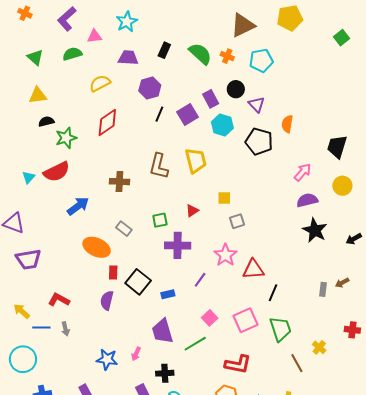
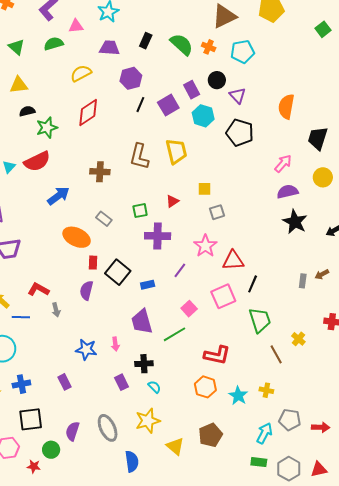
orange semicircle: (287, 124) -> (286, 107), moved, size x1.4
pink square: (246, 320) -> (223, 296), moved
gray arrow: (65, 329) -> (56, 310), moved
pink arrow: (136, 354) -> (115, 344), turned -32

